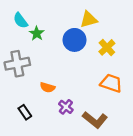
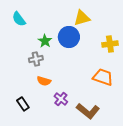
green star: (37, 33) -> (45, 41), moved
yellow cross: (107, 47) -> (110, 44), moved, turned 35
gray cross: (17, 64) -> (36, 59), moved, size x0.6

